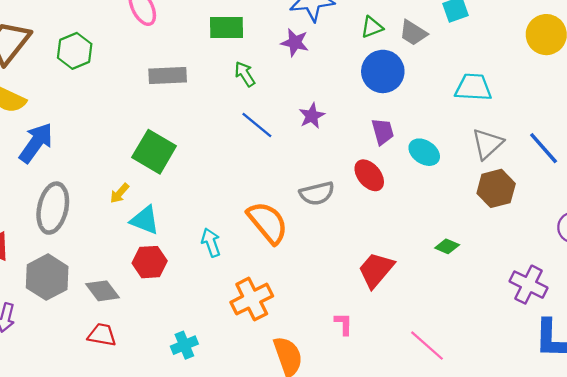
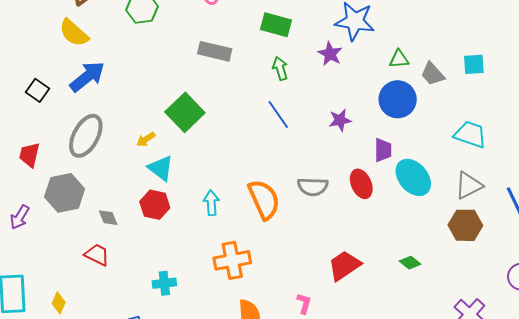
purple star: (312, 116) -> (340, 120), moved
cyan ellipse: (424, 152) -> (413, 177), size x1.4
gray diamond: (103, 291) -> (108, 218), size x0.7

